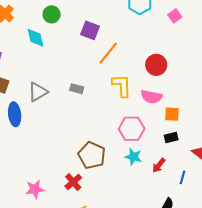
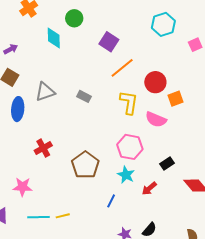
red circle: (156, 65) -> (155, 82), moved
orange square: (172, 114) -> (175, 99), moved, turned -35
black rectangle: (171, 137) -> (167, 164), turned -32
blue line: (183, 177) -> (111, 201), moved
red cross: (73, 182) -> (43, 148), moved

